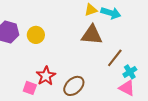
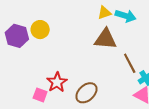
yellow circle: (36, 35) -> (40, 30), moved
brown line: (115, 58) -> (130, 63), turned -66

